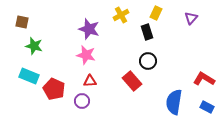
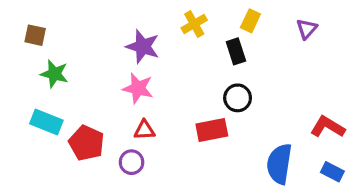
red rectangle: (132, 81) -> (212, 130), turned -60

